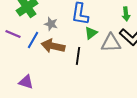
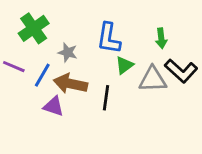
green arrow: (126, 14) -> (161, 38), moved
purple triangle: (26, 82) -> (54, 106), moved

